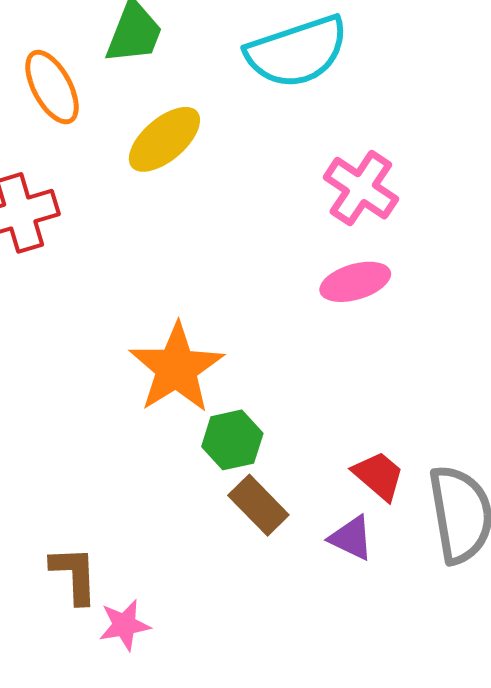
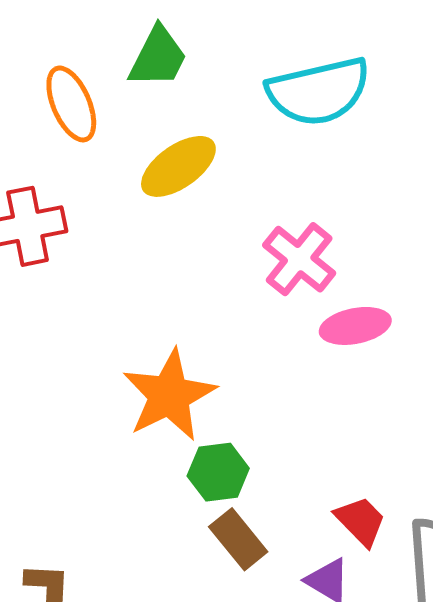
pink cross: (361, 188) -> (299, 259), moved

